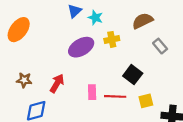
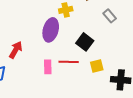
purple ellipse: (81, 47) -> (51, 30), moved, turned -45
pink rectangle: (92, 92) -> (48, 67), moved

